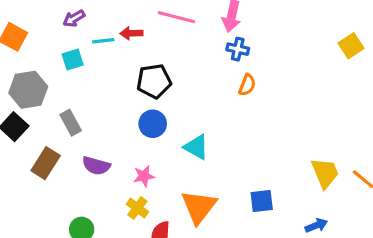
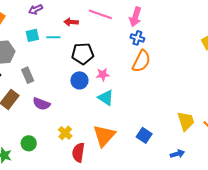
cyan line: (103, 41) -> (53, 37), moved
orange semicircle: (247, 85) -> (141, 61), size x1.6
pink star: (144, 176) -> (103, 74), moved
blue square: (262, 201) -> (144, 135), turned 35

